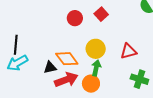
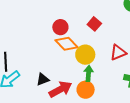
red square: (101, 14) -> (94, 24), moved
orange diamond: (67, 59) -> (67, 44), moved

